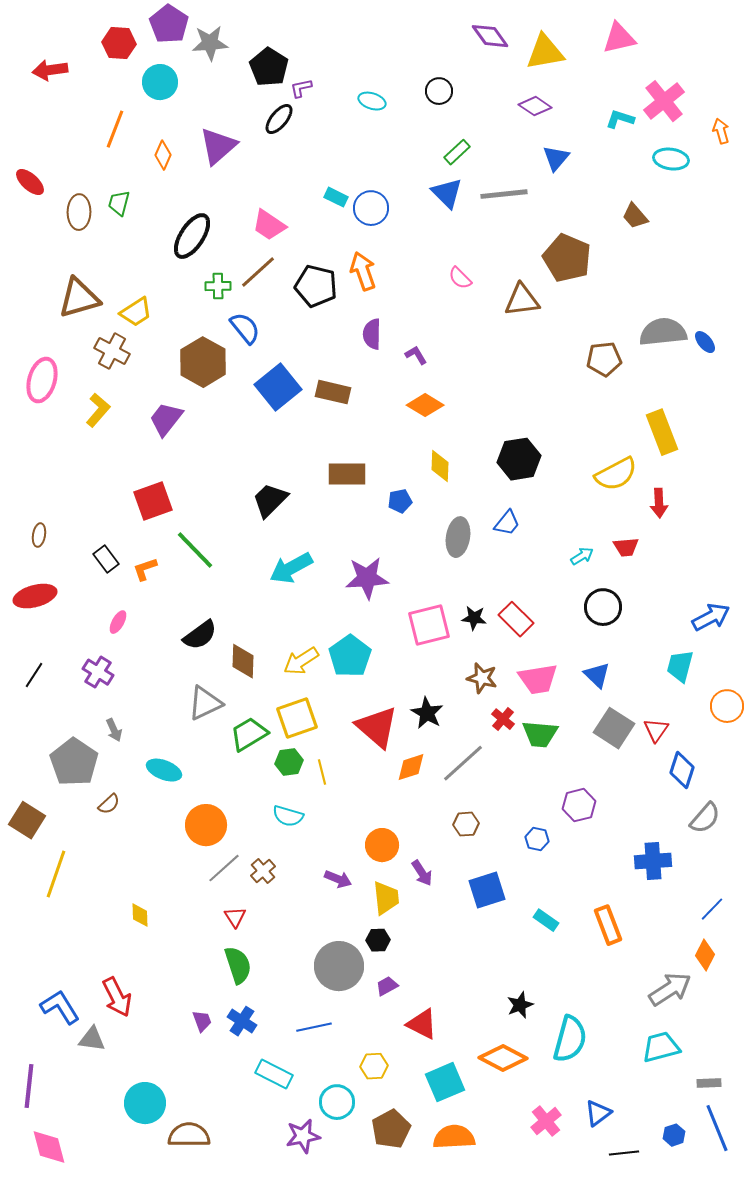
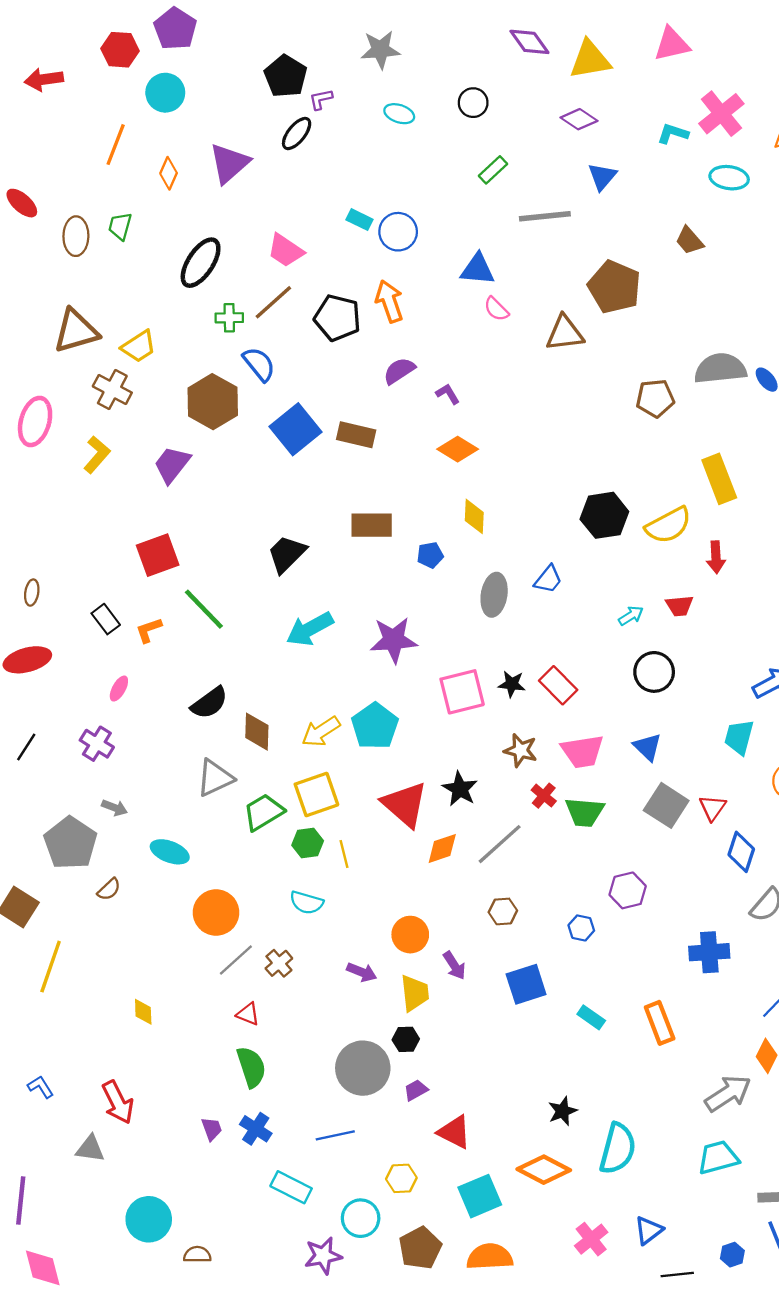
gray star: (210, 43) -> (380, 50), moved
blue triangle: (447, 193) -> (478, 269), moved, turned -40
purple semicircle: (372, 334) -> (399, 371), turned 56
black hexagon: (519, 459) -> (604, 515), moved
gray arrow: (114, 730) -> (115, 808), turned -45
red triangle: (235, 917) -> (248, 1014), turned -35
blue L-shape: (60, 1007) -> (41, 1087), moved, size x0.6
brown semicircle: (189, 1135) -> (197, 1255), size x0.6

